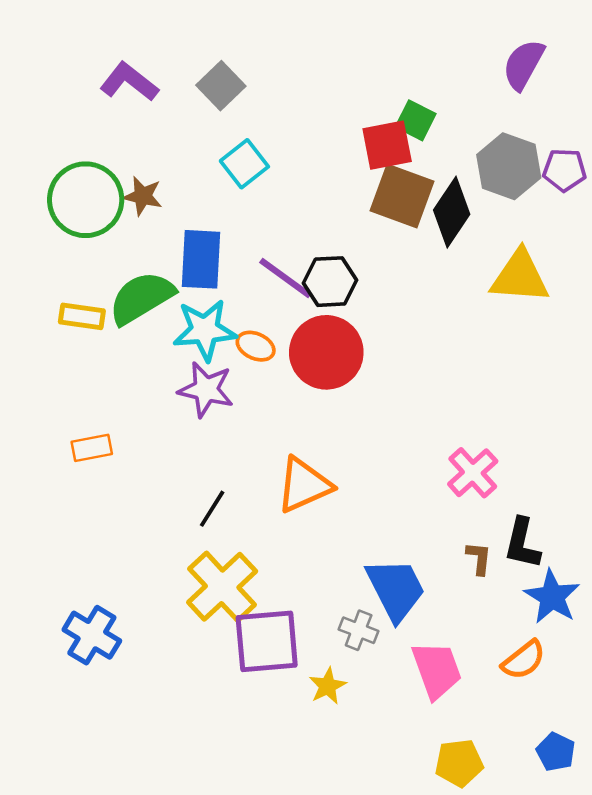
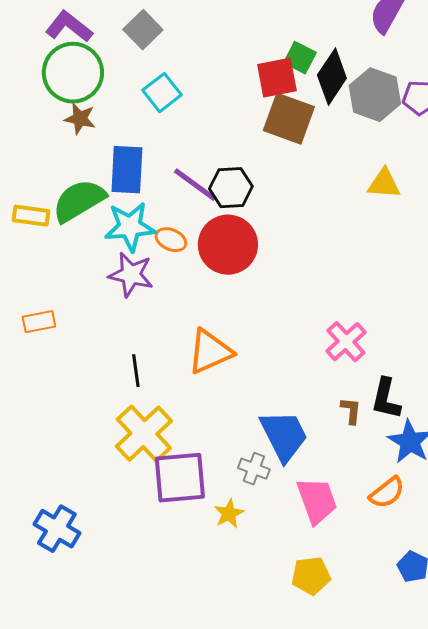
green circle: (86, 200) -> (73, 73), moved
black diamond: (452, 212) -> (332, 77), moved
yellow triangle: (520, 277) -> (384, 184), size x0.7
black line: (212, 509) -> (136, 371), turned -40
blue cross: (92, 635) -> (57, 529), moved
yellow pentagon: (459, 763) -> (311, 576), moved

